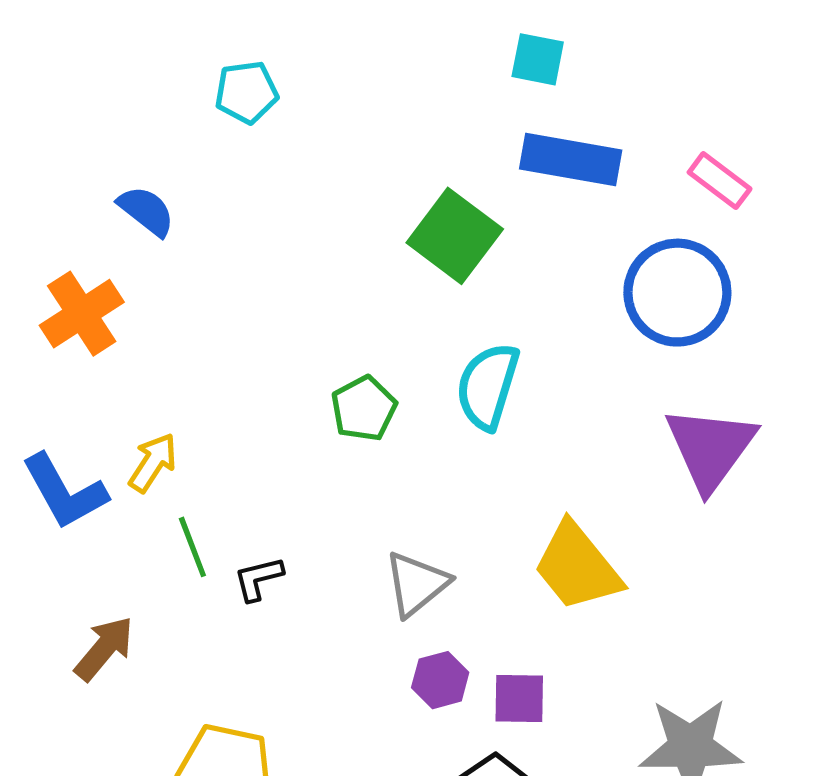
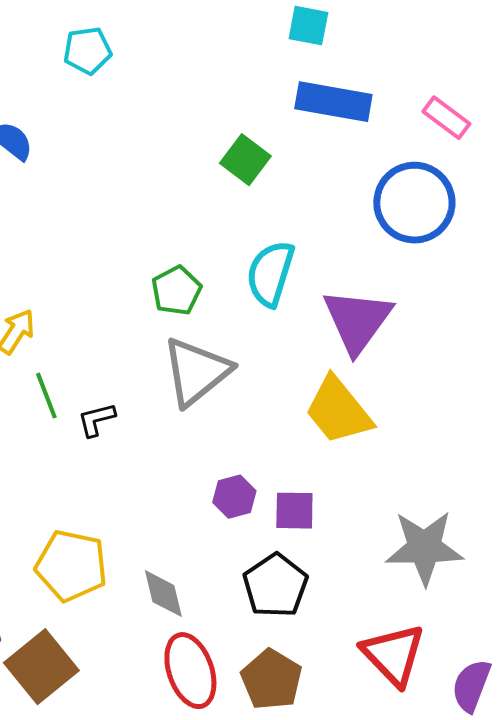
green square: (455, 236) -> (245, 160), size x0.7
purple triangle: (710, 448) -> (357, 321), moved
gray triangle: (416, 584) -> (196, 372), moved, size x1.4

